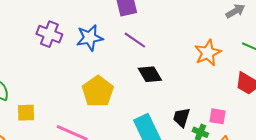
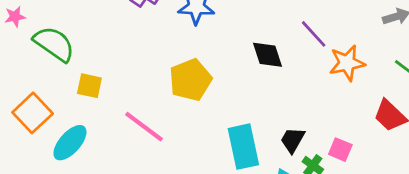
purple line: (135, 40) -> (314, 34), moved
black diamond: (150, 74) -> (268, 55), moved

